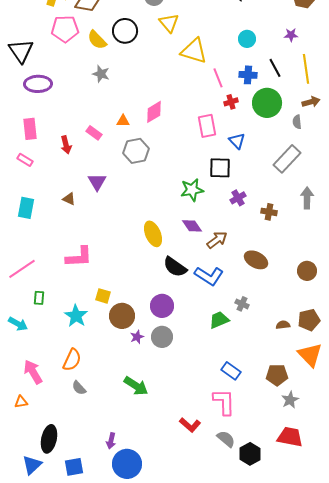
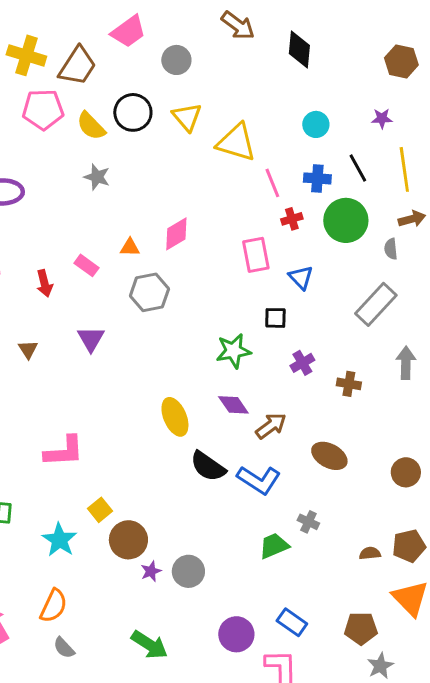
yellow triangle: (169, 23) -> (187, 117), moved
black square: (220, 168) -> (275, 318), size x0.7
brown triangle: (69, 199) -> (28, 349), moved, turned 32
yellow square: (103, 296) -> (100, 510), turned 35
purple circle: (162, 306) -> (236, 634), moved

